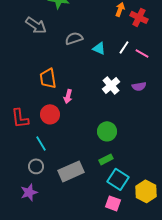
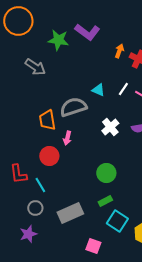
gray semicircle: (74, 38) -> (73, 107), moved, size x1.5
red L-shape: (20, 118) -> (18, 174), moved
pink square: (113, 203) -> (93, 246), moved

